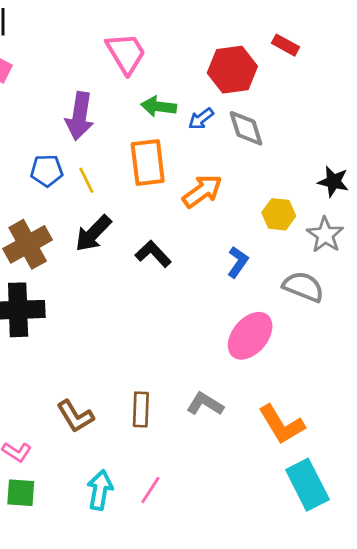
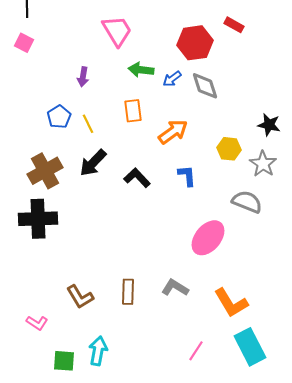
purple arrow: (79, 116) -> (83, 77), size x0.6
orange rectangle: (148, 162) -> (133, 111), size x0.7
blue pentagon: (47, 171) -> (59, 117), turned -30
blue L-shape: (238, 262) -> (187, 176), moved, turned -40
pink line: (150, 490) -> (196, 351), moved
green square: (21, 493) -> (64, 361), moved

